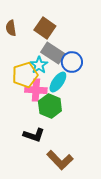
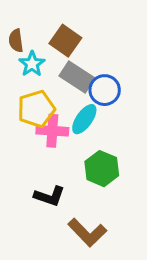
cyan star: (39, 65) -> (32, 64), moved
green hexagon: (50, 106) -> (102, 169), moved

